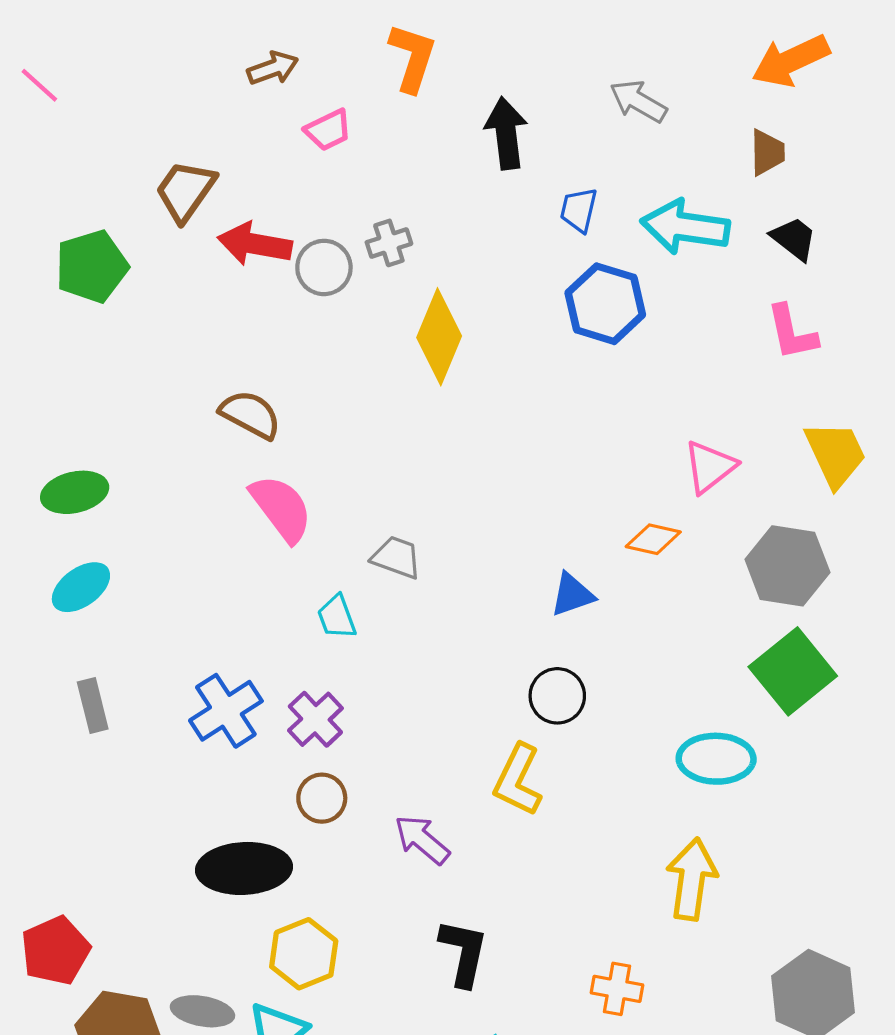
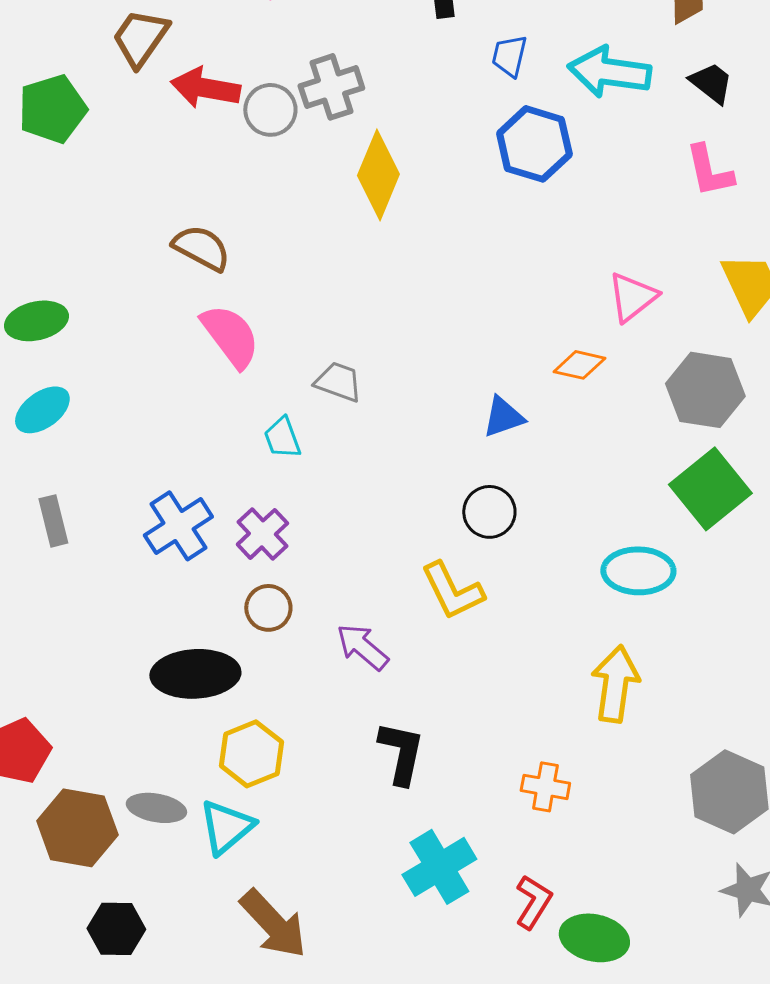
gray cross: (389, 243) -> (331, 87), size x1.5
yellow L-shape: (518, 780) -> (452, 591), turned -52

